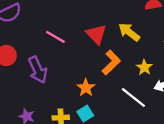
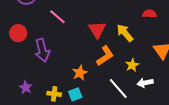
pink line: (55, 37) -> (57, 17), moved

